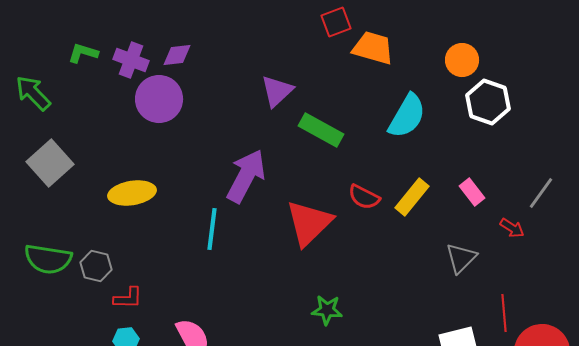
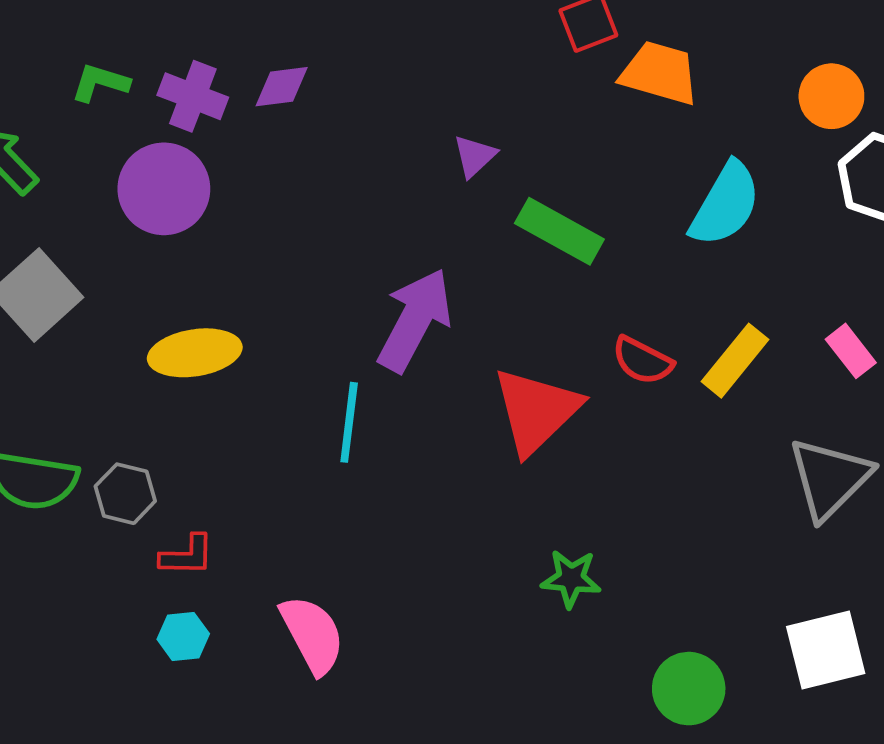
purple triangle: (277, 91) -> (475, 156), size x0.7
purple circle: (159, 99) -> (164, 189), moved
gray triangle: (461, 258) -> (830, 478), size x1.4

